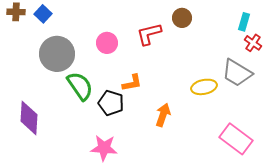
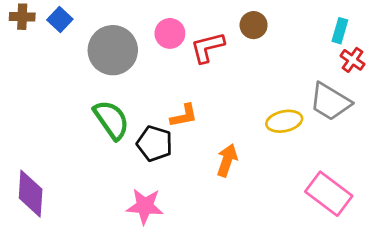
pink circle: (107, 43) -> (170, 33), moved
gray circle: (57, 54) -> (113, 50), moved
purple diamond: (29, 118) -> (31, 194), moved

